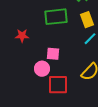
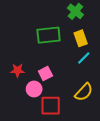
red star: (22, 36) -> (17, 70), moved
pink square: (53, 54) -> (45, 73), turned -32

